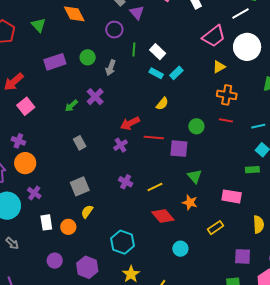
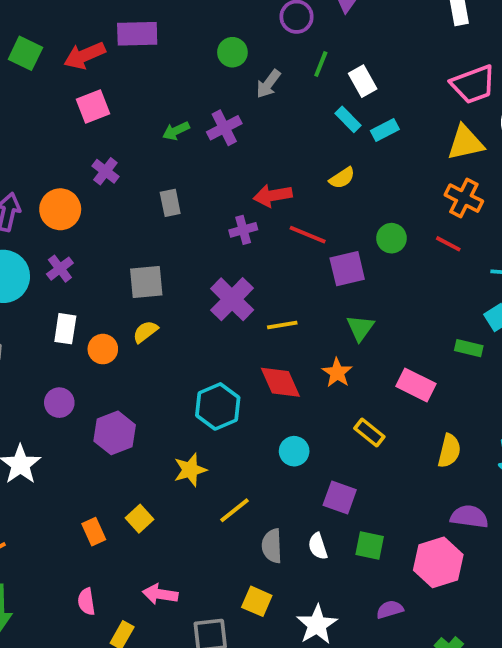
purple rectangle: (55, 62) -> (137, 34), moved
yellow triangle: (219, 67) -> (466, 143), size x1.5
purple cross: (18, 141) -> (105, 171), moved
purple square: (179, 149) -> (347, 269), turned -36
purple cross: (126, 182) -> (232, 299), size x1.6
yellow rectangle: (215, 228) -> (369, 432), turned 56
cyan hexagon: (123, 242) -> (218, 406), moved
purple square: (243, 256) -> (340, 497), moved

